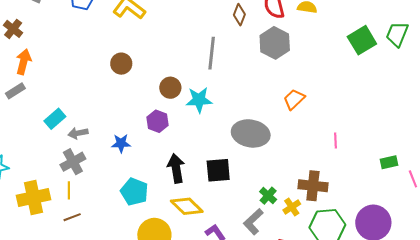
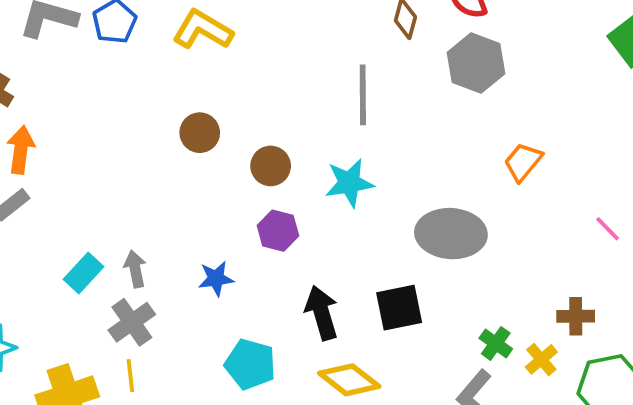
brown circle: (170, 88) -> (271, 166), moved
cyan rectangle: (55, 119) -> (84, 273), moved
gray arrow: (78, 133) -> (135, 269), turned 96
pink line: (336, 141) -> (608, 229), turned -35
brown cross: (313, 186) -> (576, 316), size x0.7

